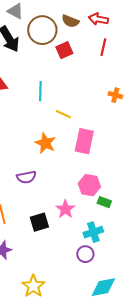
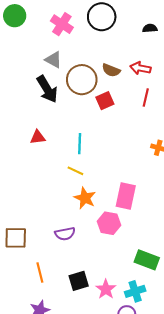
yellow line: (63, 114) -> (75, 171), moved
pink hexagon: (89, 185) -> (109, 223), moved
green rectangle: (104, 202) -> (147, 260), size x1.6
pink star: (65, 209) -> (106, 289), moved

